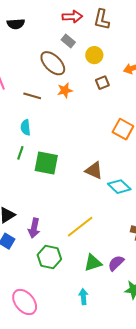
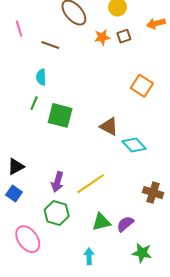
orange star: (65, 90) -> (102, 37), moved
purple arrow: (34, 228) -> (57, 182), moved
pink ellipse: (25, 302) -> (28, 239), moved

